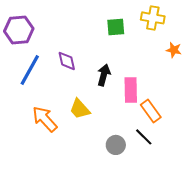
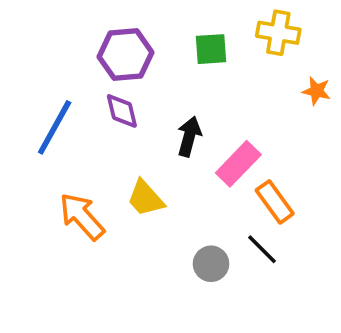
purple hexagon: (19, 30) -> (126, 55), moved
pink rectangle: (131, 90) -> (238, 164), turned 45

